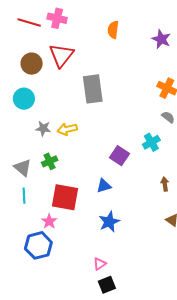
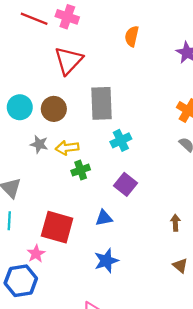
brown circle: (32, 64) -> (54, 109), moved
cyan cross: (151, 142) -> (121, 140), moved
green cross: (50, 161) -> (81, 170), moved

